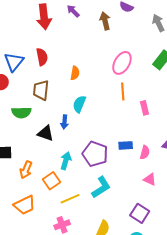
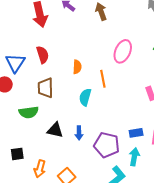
orange line: (123, 91) -> (103, 79), moved
blue arrow: (64, 122) -> (79, 133), moved
cyan arrow: (66, 161) -> (134, 157), moved

